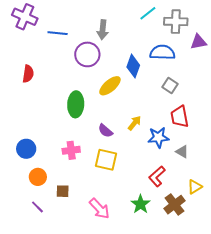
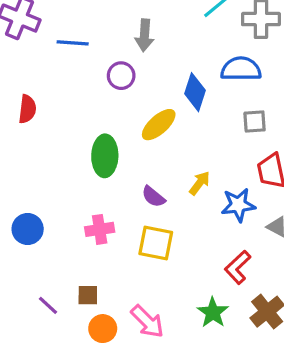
purple circle: (87, 54) -> (121, 76), size x0.7
gray square: (170, 86) -> (255, 122), turned -35
orange circle: (38, 177) -> (103, 329), moved
purple line: (37, 207) -> (48, 305), moved

